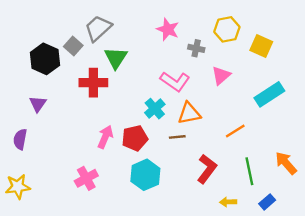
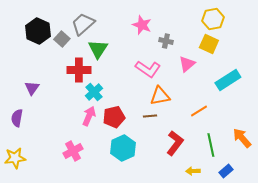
yellow hexagon: (227, 29) -> (213, 19), moved
yellow square: (261, 46) -> (209, 44), moved
black hexagon: (45, 59) -> (38, 31), moved
cyan cross: (155, 109) -> (94, 92), moved

